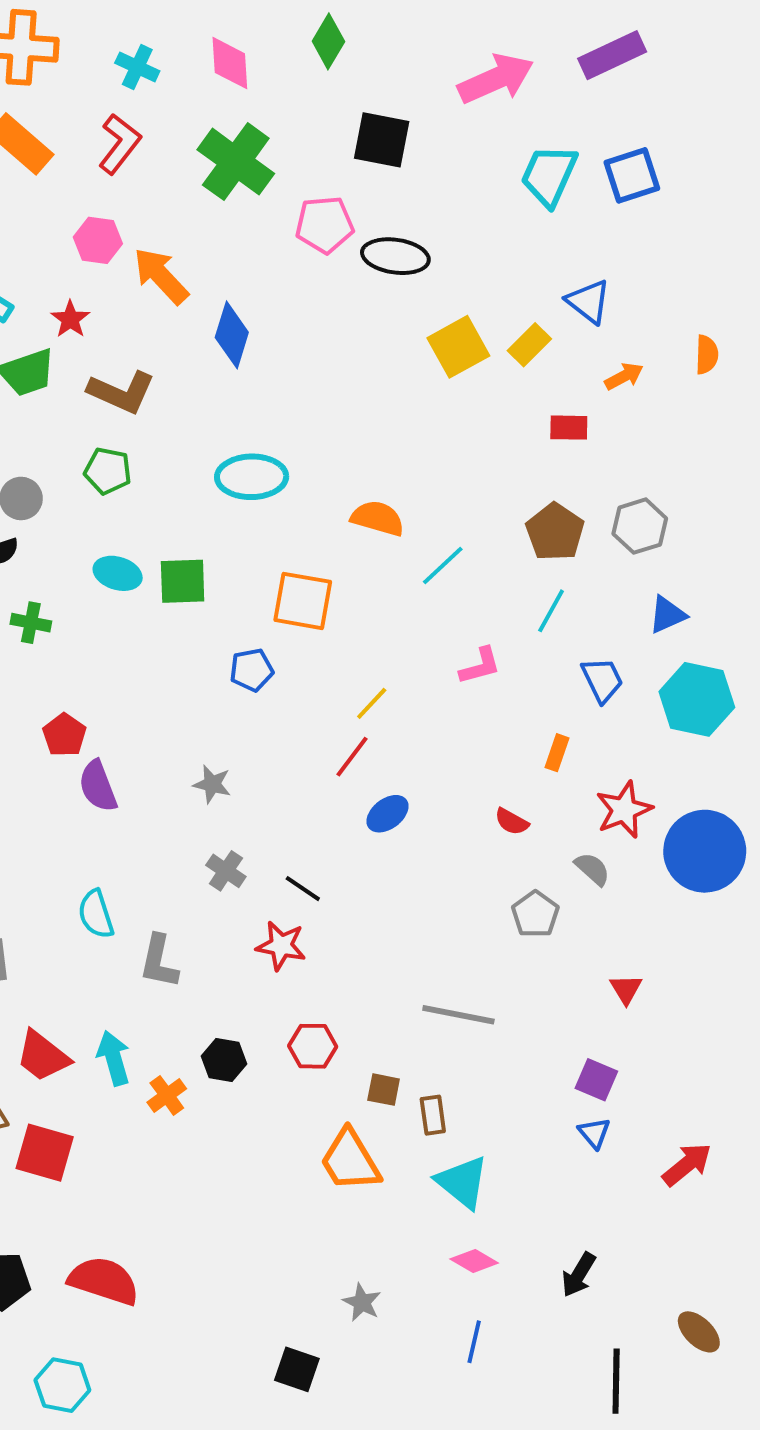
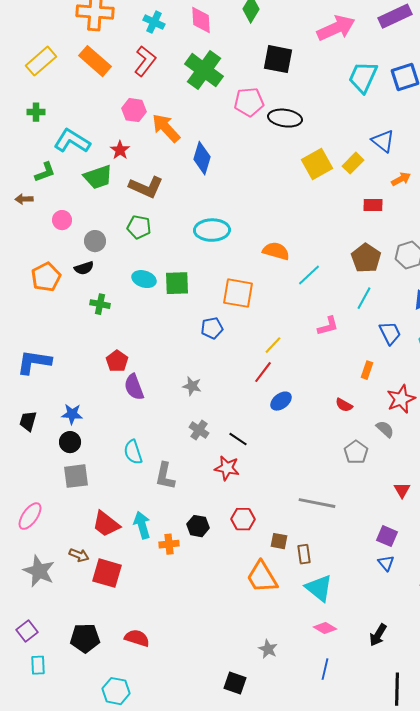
orange cross: (167, 1095) -> (169, 544), turned 30
red semicircle: (104, 1281) -> (137, 638), size x0.7

